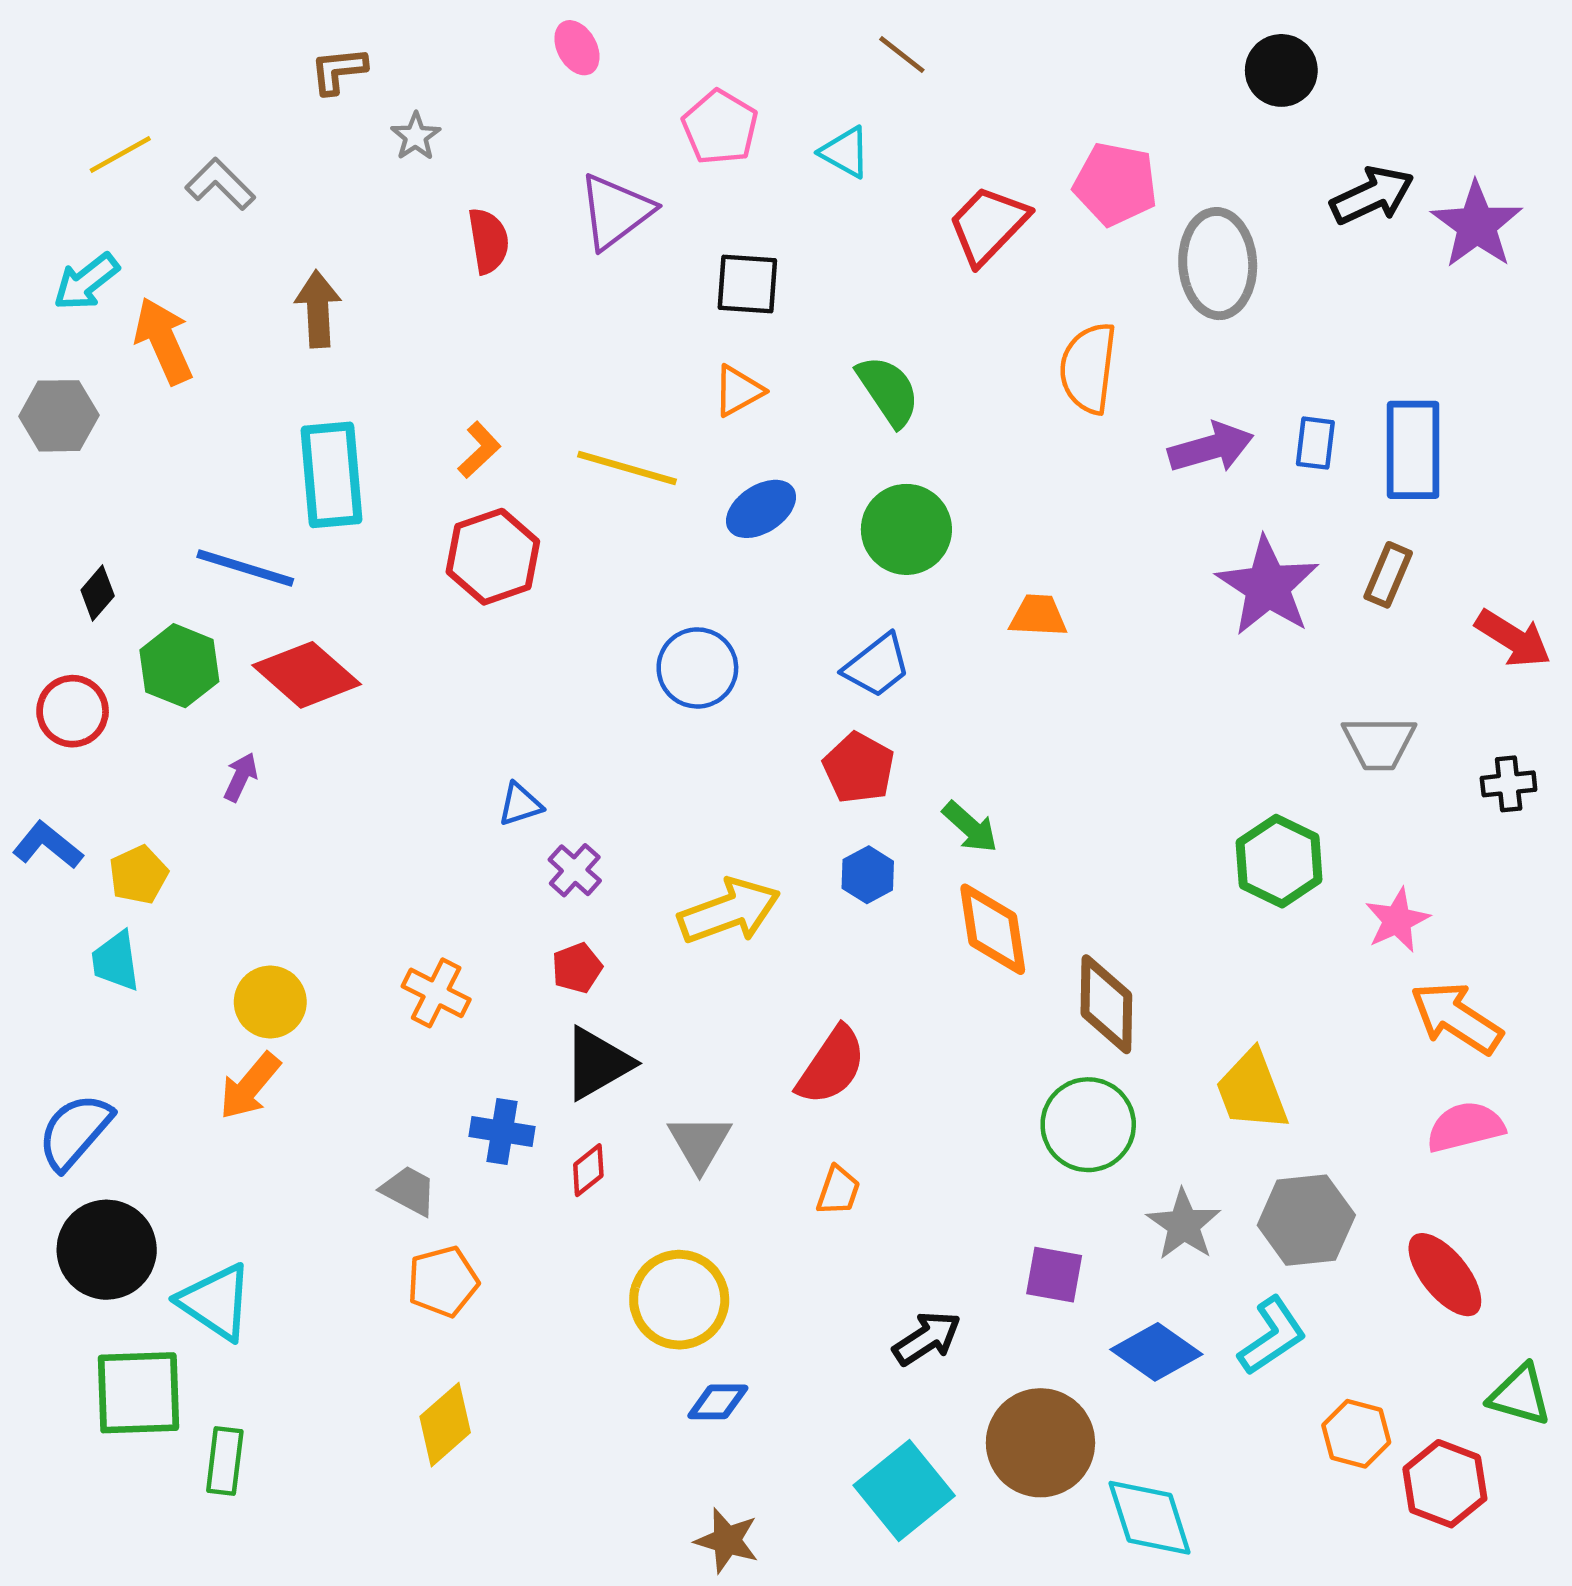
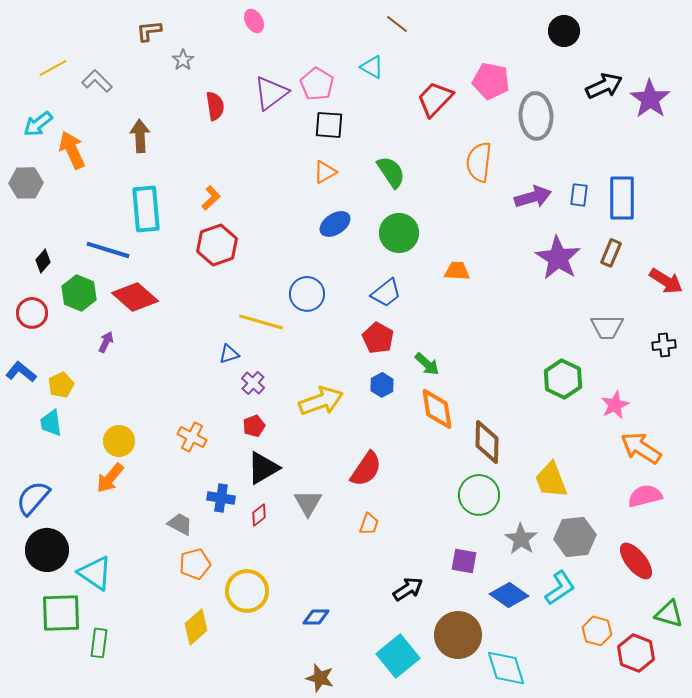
pink pentagon: (720, 127) -> (317, 84), moved
yellow line: (627, 468) -> (261, 322), moved
yellow circle: (679, 1300) -> (247, 591), moved

